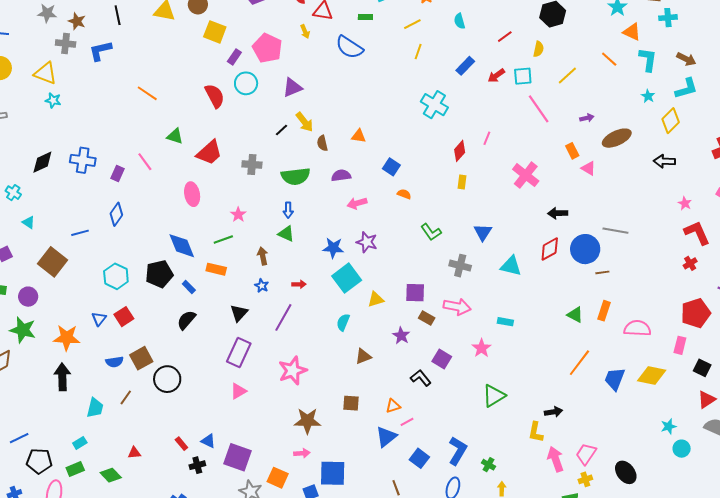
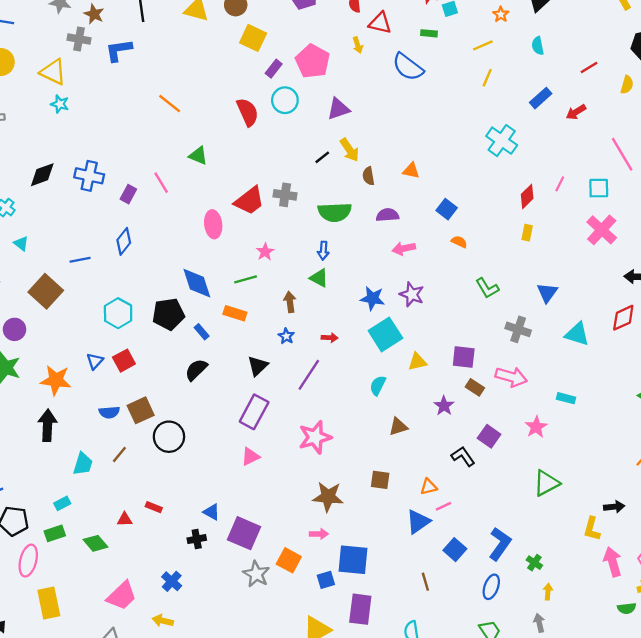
cyan square: (523, 76) -> (599, 188), moved
red trapezoid: (209, 153) -> (249, 201), moved
red rectangle: (181, 444) -> (154, 507), moved, turned -32

